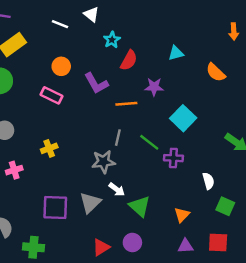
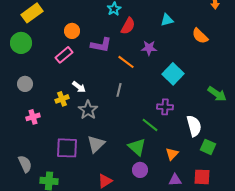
purple L-shape: (96, 83) -> (101, 45), turned -50
pink rectangle: (52, 95) -> (64, 55), turned -66
orange line: (126, 104) -> (126, 62), turned 42
green line: (149, 142) -> (150, 125), moved
gray star: (103, 162) -> (88, 110), moved, turned -30
white semicircle: (208, 181) -> (194, 126), size x1.5
white arrow: (117, 189) -> (79, 87), moved
purple circle: (132, 242) -> (140, 170), moved

